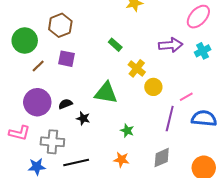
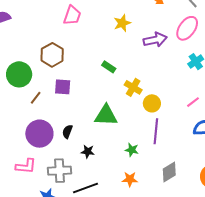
purple arrow: (171, 45) -> (155, 40), moved
pink line: (186, 97) -> (193, 102), moved
black semicircle: (65, 104) -> (67, 132), turned -40
black star: (83, 118) -> (88, 152), moved
purple line: (170, 119) -> (156, 131), moved

